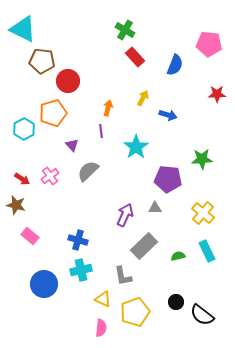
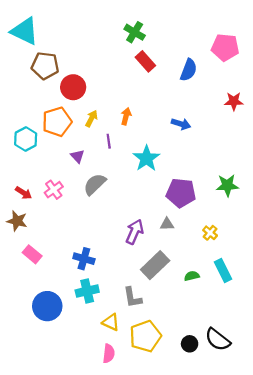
yellow arrow: (143, 98) -> (91, 118), moved
orange arrow: (108, 108) -> (126, 116), moved
green star: (202, 159) -> (227, 185), moved
yellow cross: (203, 213) -> (210, 233), moved, size x0.6
black circle: (176, 302) -> (190, 344), moved

